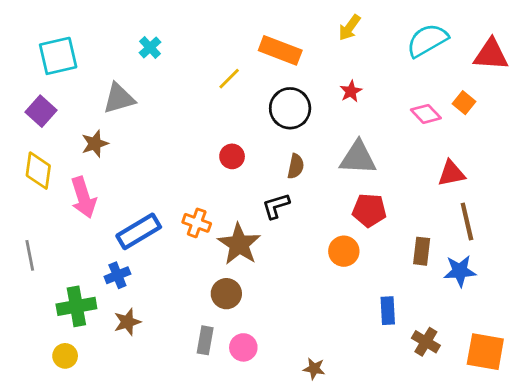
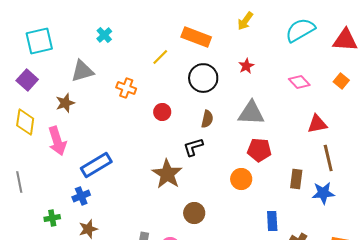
orange square: (464, 103) -> (341, 81), moved
orange cross: (197, 223) -> (126, 88), moved
brown circle: (226, 294) -> (194, 213), moved
green cross: (76, 306) -> (52, 218), size x0.6

